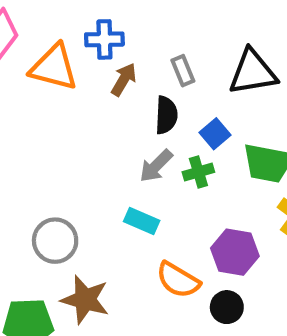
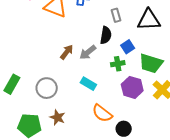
brown arrow: (124, 79) -> (67, 52), moved
gray arrow: (156, 166) -> (88, 52), moved
purple hexagon: (235, 252) -> (132, 87), moved
brown star: (85, 300) -> (57, 117), size x0.7

